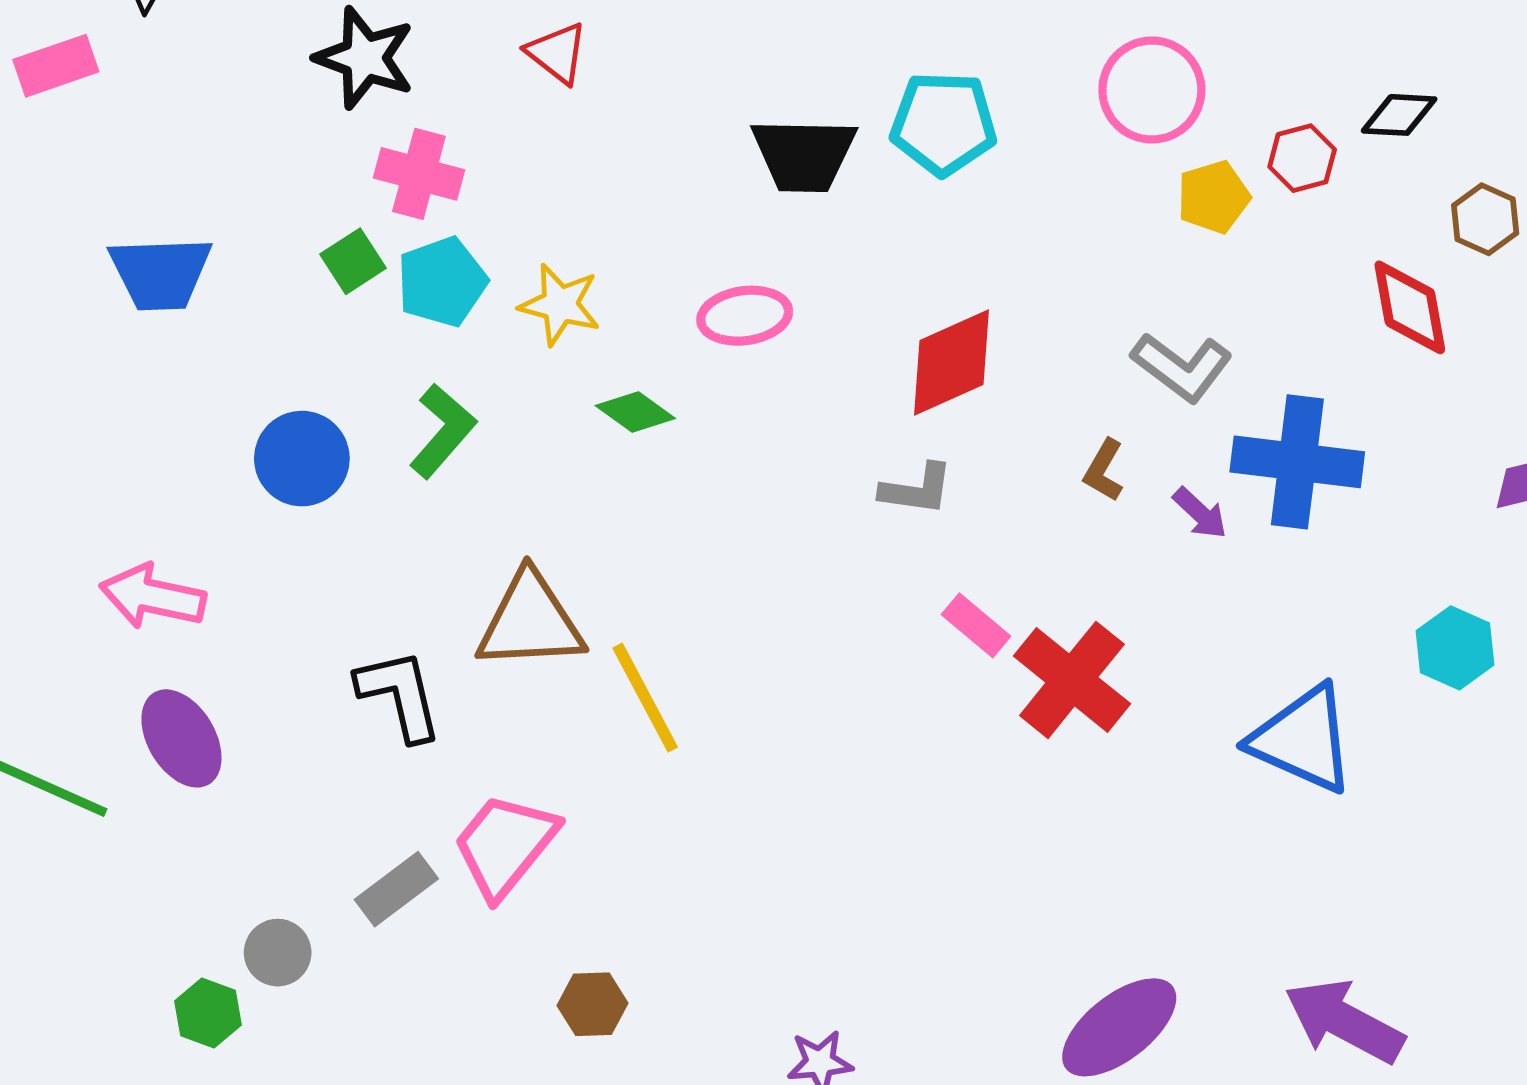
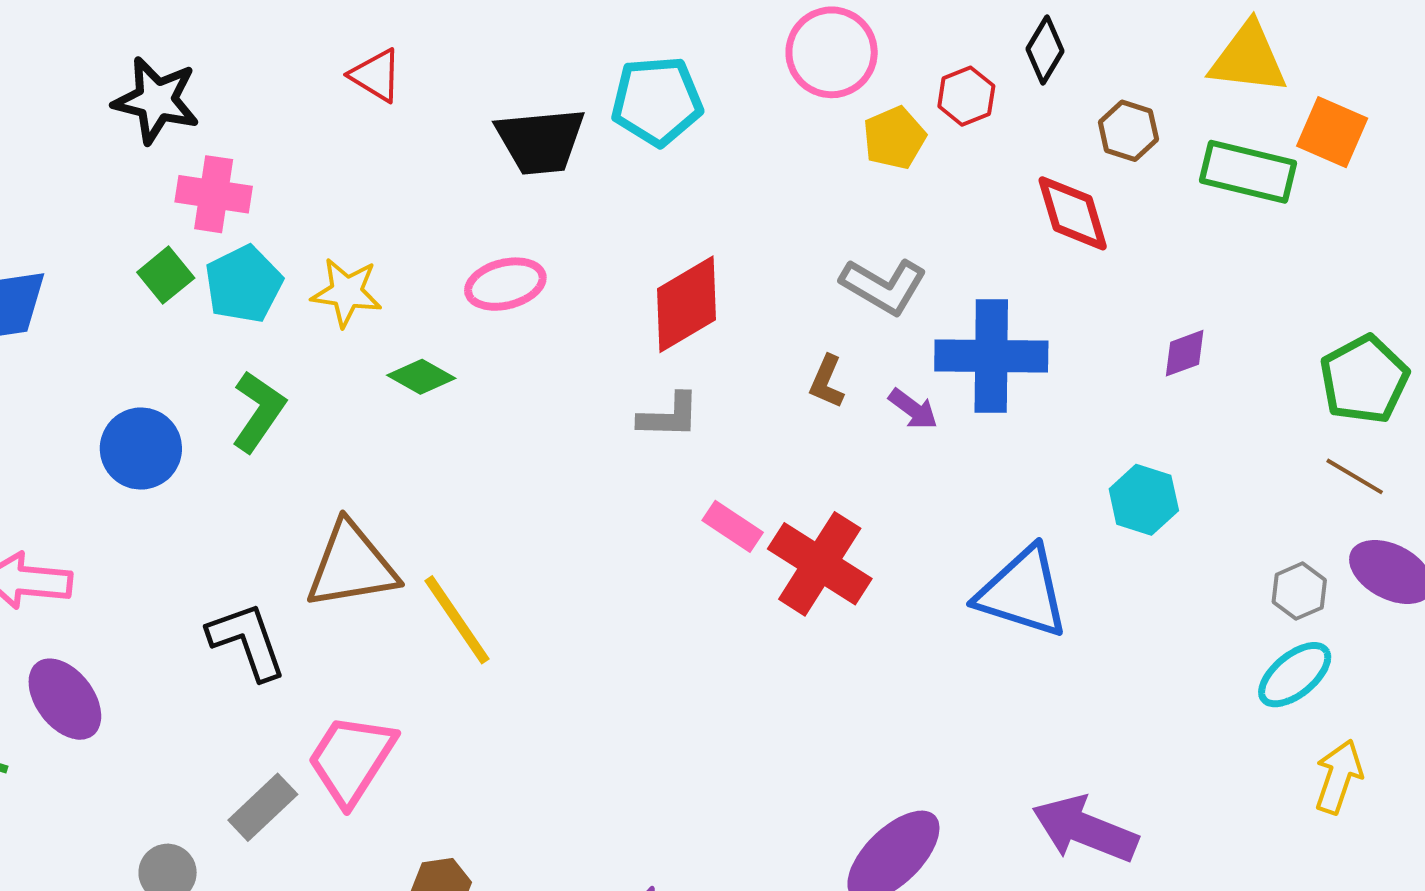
red triangle: (557, 53) -> (376, 75), moved
black diamond: (1399, 115) -> (1045, 50), turned -56

